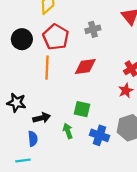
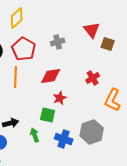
red star: (126, 91) -> (60, 98), moved

